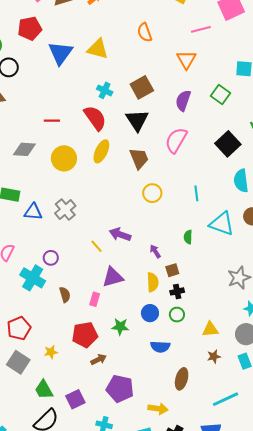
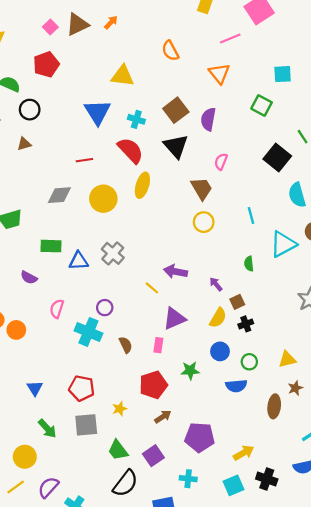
blue triangle: (60, 53) -> (97, 112), moved
purple semicircle: (183, 101) -> (208, 119), moved
pink semicircle: (176, 140) -> (221, 162), size x0.6
brown trapezoid: (139, 158) -> (202, 188), moved
cyan triangle: (222, 224) -> (283, 244), turned -40
yellow semicircle: (153, 282) -> (218, 318), turned 42
green circle: (177, 315) -> (249, 362), moved
red pentagon: (19, 328) -> (82, 388), turned -30
brown arrow: (98, 359) -> (163, 417), moved
gray square: (18, 362) -> (86, 425), turned -30
brown ellipse: (182, 379) -> (274, 406), moved
yellow arrow: (158, 409) -> (244, 453), turned -30

